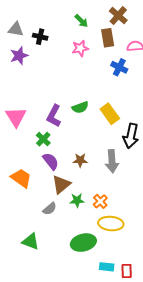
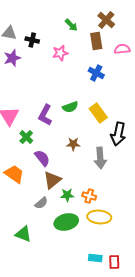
pink star: (80, 48) -> (60, 53), moved
blue cross: (119, 67) -> (96, 73), moved
green cross: (43, 139) -> (26, 137), moved
brown star: (80, 160) -> (73, 144), moved
orange cross: (100, 201) -> (89, 196), turned -32
green ellipse: (83, 243) -> (66, 222), moved

